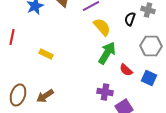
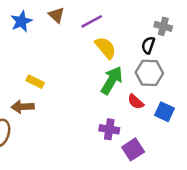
black semicircle: (130, 19) -> (148, 45), moved
gray hexagon: (151, 46) -> (149, 73), moved
brown arrow: (45, 96) -> (23, 107), moved, turned 30

